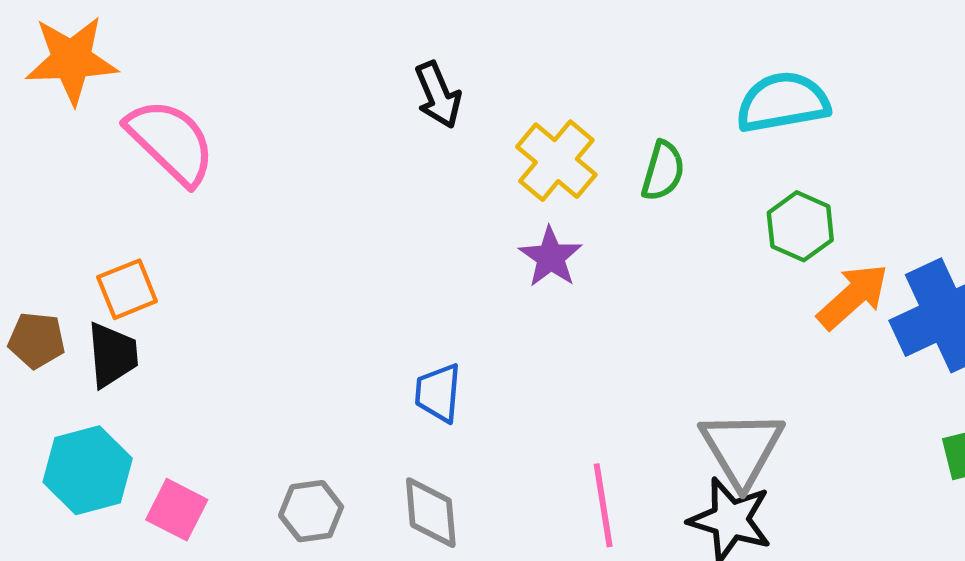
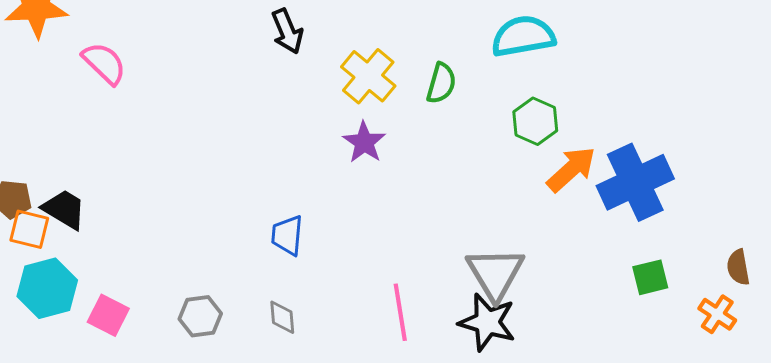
pink semicircle: (171, 142) -> (104, 63), size x0.7
orange square: (127, 289) -> (29, 229), moved, turned 36
black trapezoid: (112, 355) -> (64, 209), turned -54
gray diamond: (431, 513) -> (282, 317), size x0.7

